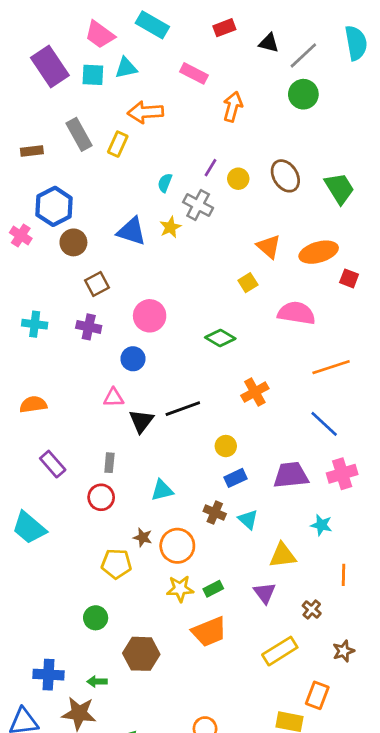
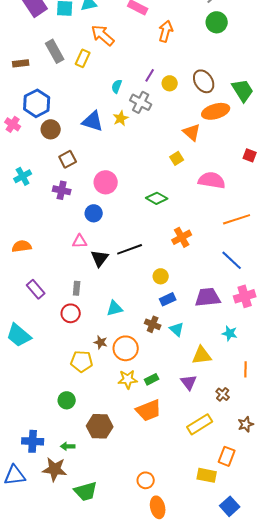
orange arrow: (145, 112) -> (103, 35), turned 45
orange ellipse: (319, 252) -> (216, 111), moved
cyan cross: (35, 324) -> (23, 176), moved, turned -36

